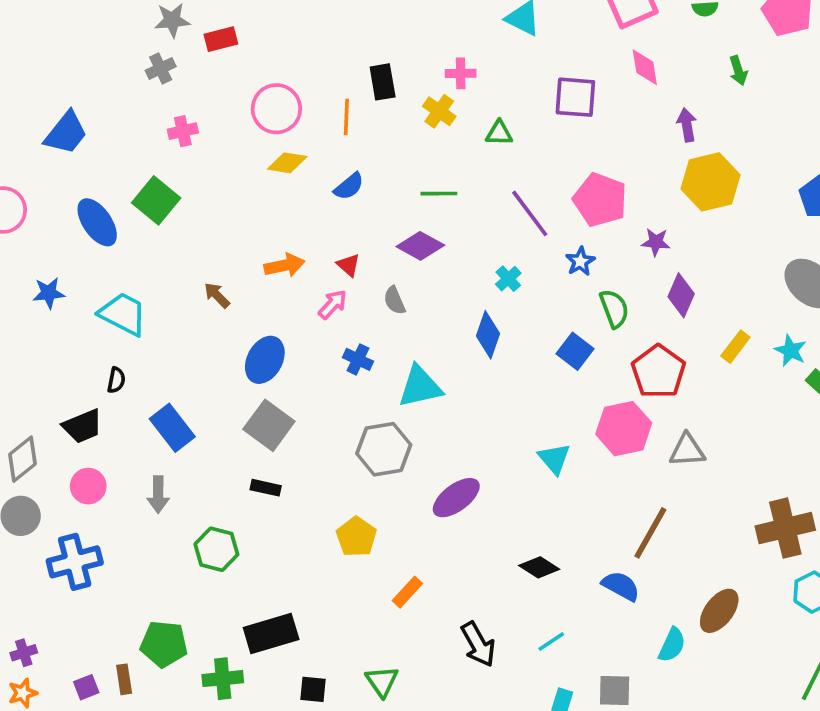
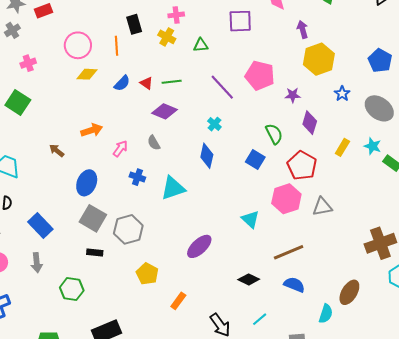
blue star: (580, 261) -> (342, 94), moved
red triangle: (348, 265) -> (146, 83), moved
gray hexagon: (384, 449) -> (128, 229), moved
brown line: (650, 533) -> (289, 252), moved, turned 44

